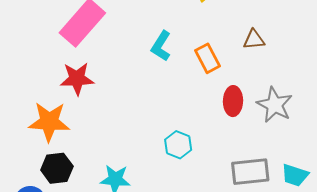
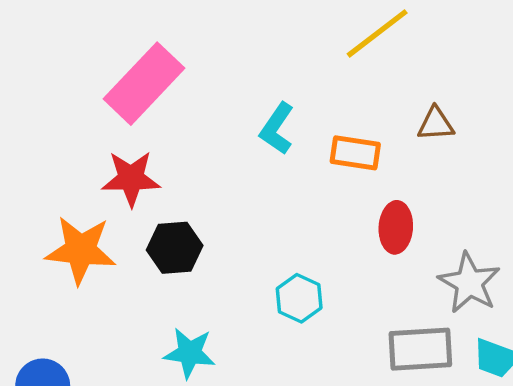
orange rectangle: (208, 58) -> (355, 153), turned -56
gray star: (275, 105) -> (469, 283), moved
black hexagon: (57, 168) -> (175, 248), moved

